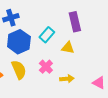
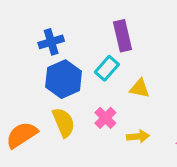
purple rectangle: (75, 22) -> (122, 36), moved

